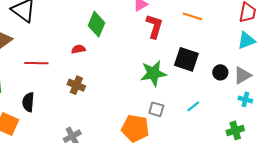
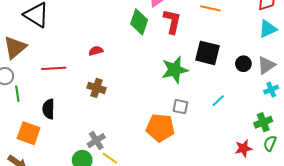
green diamond: (96, 24) -> (139, 22), moved
cyan cross: (245, 99) -> (271, 90), turned -32

